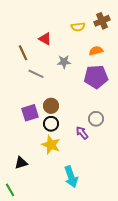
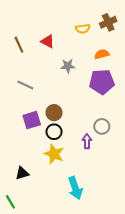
brown line: (23, 53) -> (19, 45), moved
gray line: (36, 74) -> (25, 85), moved
purple arrow: (82, 133) -> (87, 141), turned 40

